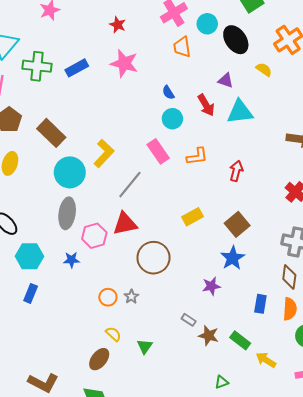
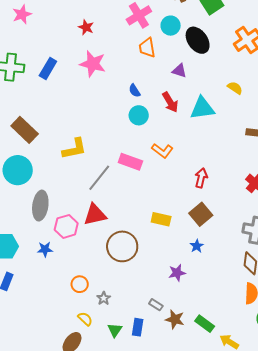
blue rectangle: (77, 68) -> (48, 68), turned -30
yellow semicircle: (264, 69) -> (235, 88), moved
purple triangle: (226, 80) -> (179, 71), moved
pink rectangle: (158, 151) -> (130, 162), moved, turned -35
yellow L-shape: (104, 153) -> (74, 149), turned 36
orange L-shape: (197, 156) -> (162, 151), turned 45
red arrow: (236, 171) -> (201, 178), moved
cyan circle: (70, 172) -> (18, 170), moved
yellow rectangle: (193, 217) -> (161, 219), moved, turned 42
blue star: (233, 258) -> (197, 246), size x0.6
gray star: (131, 297) -> (104, 298), moved
blue rectangle: (260, 304) -> (138, 327), moved

